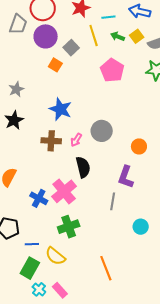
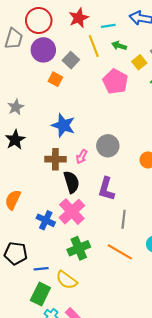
yellow square: (137, 36) -> (139, 62), moved
black semicircle: (83, 167) -> (71, 182), moved
purple L-shape: (126, 177) -> (106, 189), moved
orange line: (106, 268) -> (120, 252), moved, turned -35

